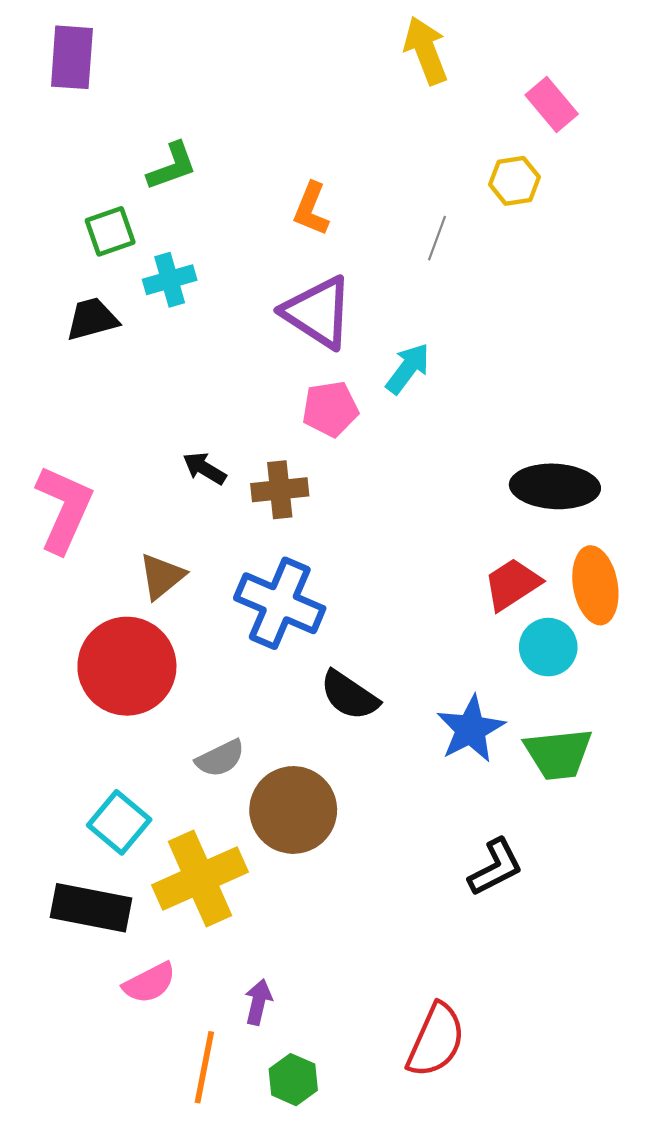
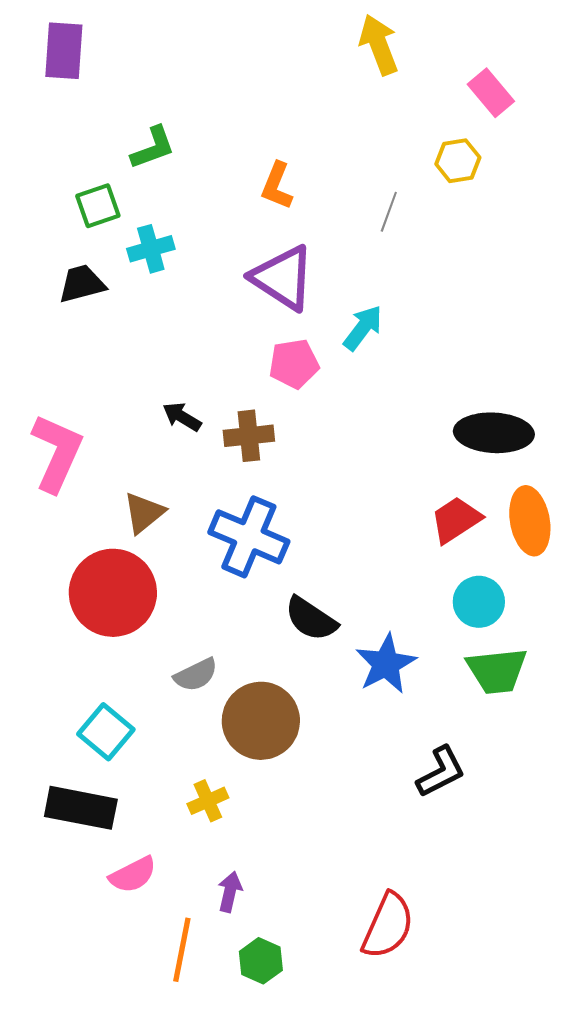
cyan circle: (548, 647) -> (479, 602), moved
blue star: (471, 729) -> (386, 664), moved
yellow cross: (200, 878) -> (208, 801), moved, size x0.5

